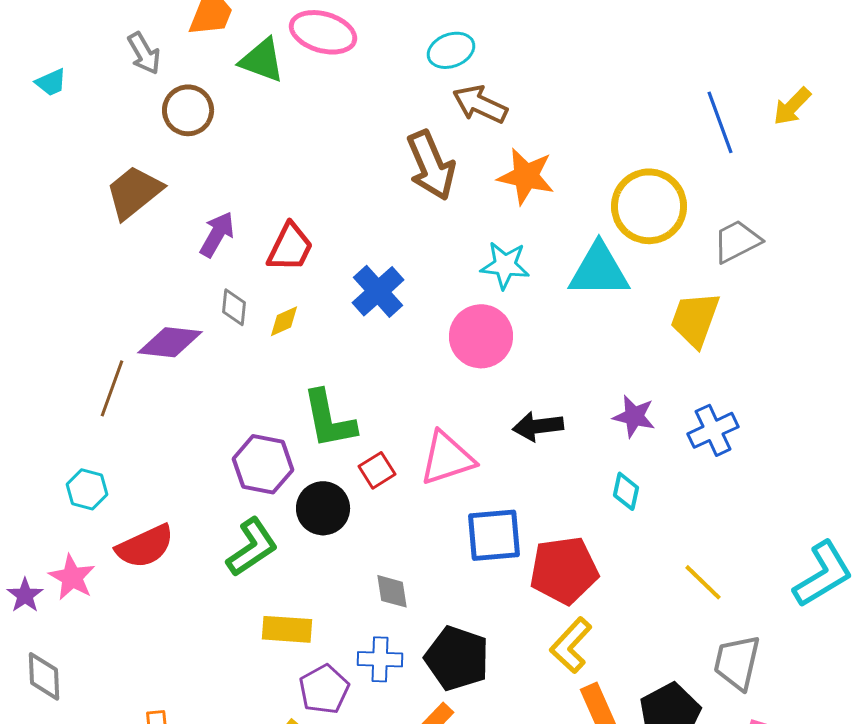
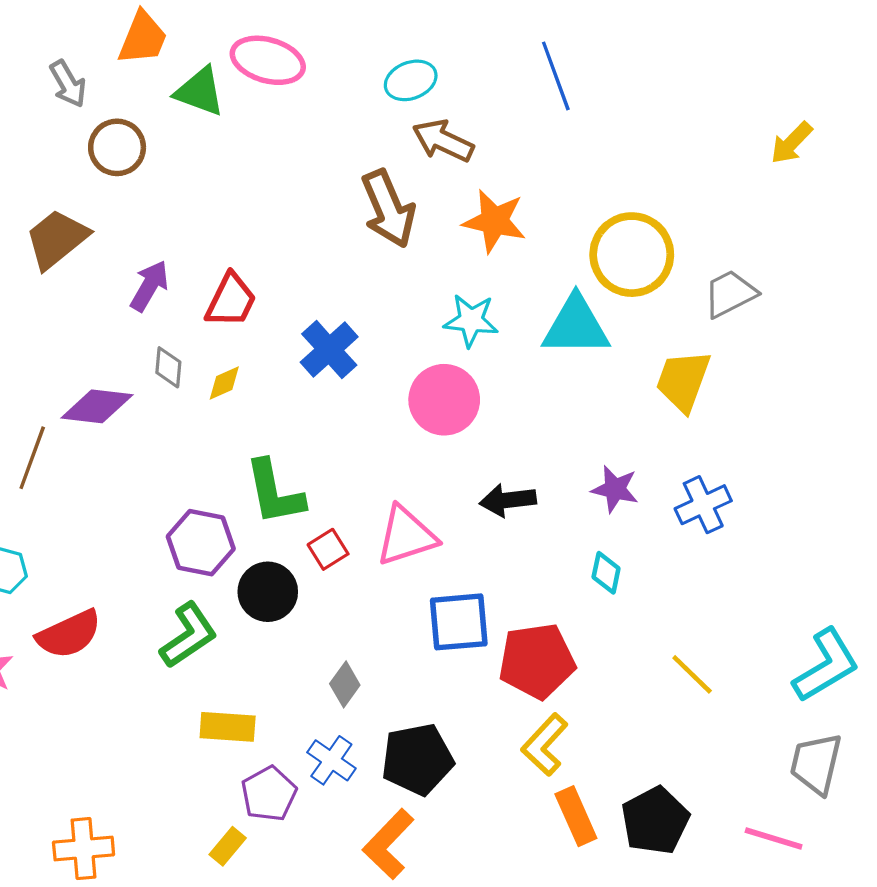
blue line: (720, 122) -> (556, 76), moved
gray diamond: (392, 591) -> (345, 684), turned 45
black pentagon: (457, 658) -> (417, 759), turned -30
blue cross: (380, 659) -> (331, 760), turned 33
gray trapezoid: (737, 662) -> (816, 764), moved

